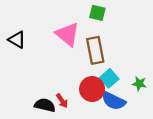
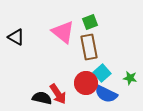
green square: (97, 13) -> (90, 22), moved, turned -35
red arrow: (62, 101) -> (58, 94), size x1.5

